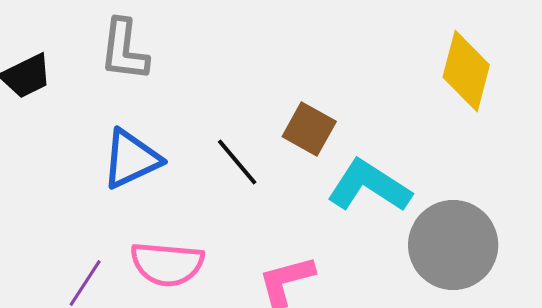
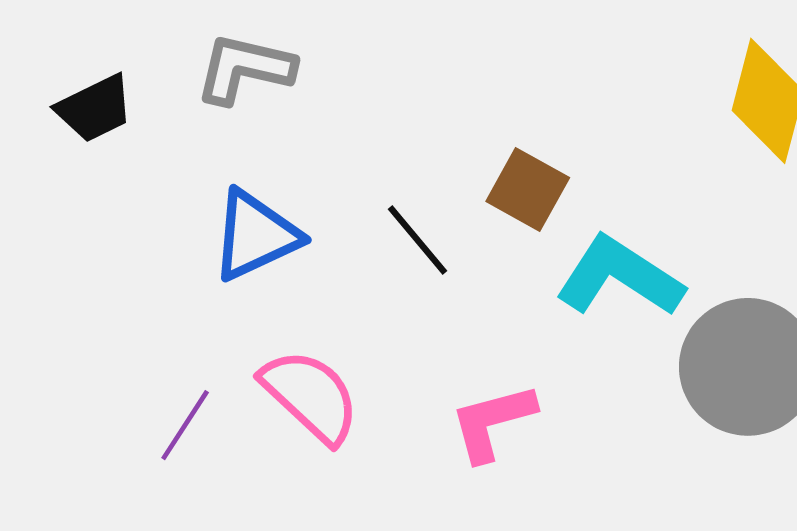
gray L-shape: (124, 50) -> (245, 69), turned 96
pink semicircle: (167, 264) -> (310, 396), turned -142

